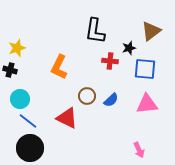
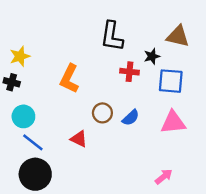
brown triangle: (151, 31) -> (178, 36), turned 50
red triangle: (67, 118) -> (79, 139), size x0.7
pink arrow: (139, 150) -> (164, 177), turned -105

